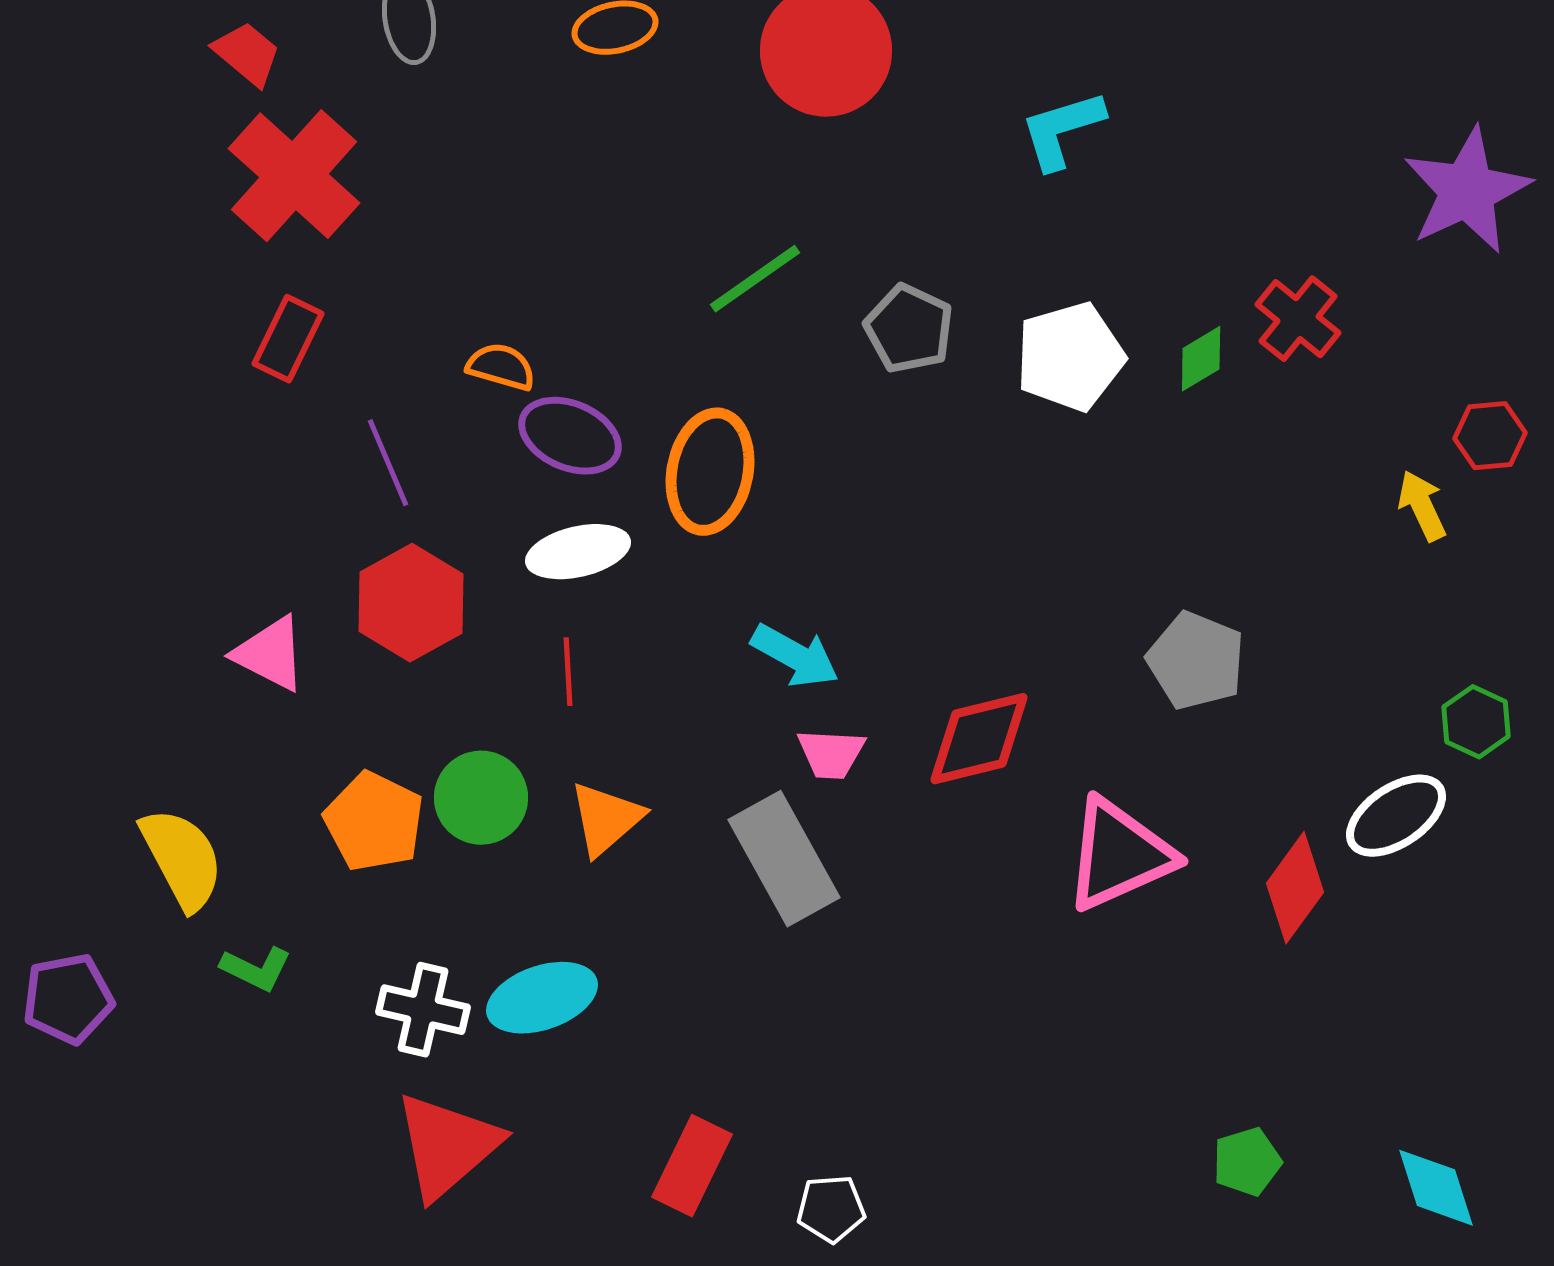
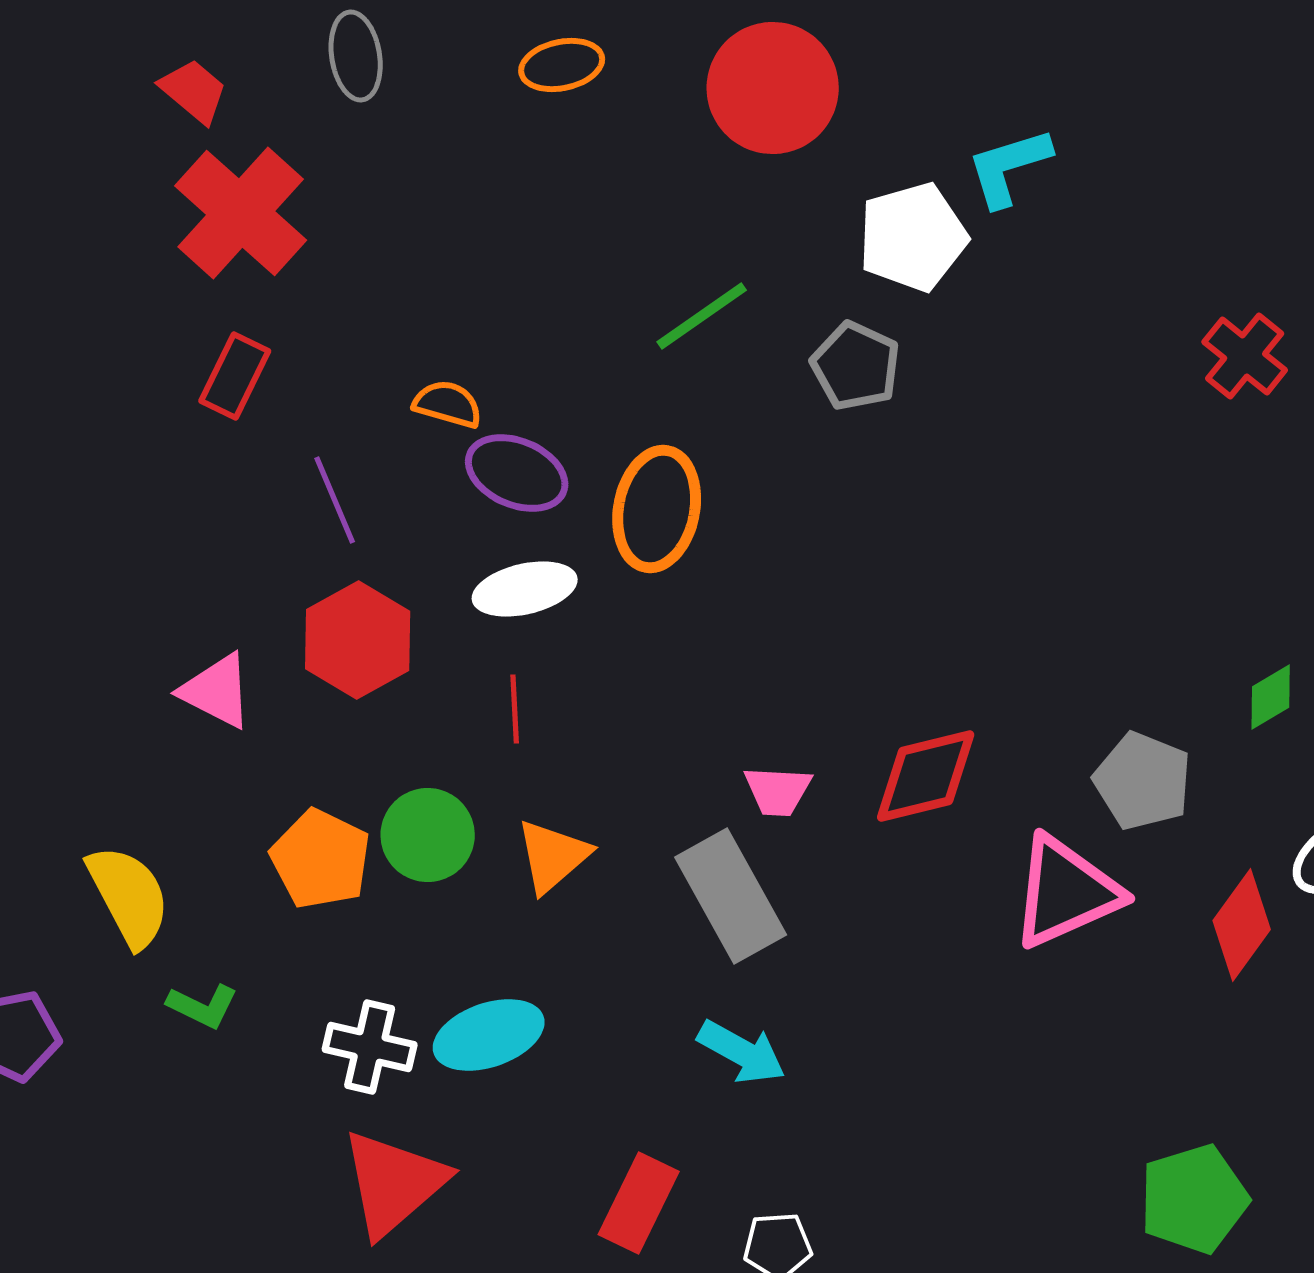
white pentagon: (1070, 357) -> (913, 237), moved
green diamond: (1201, 359) -> (1271, 697), moved
cyan arrow: (795, 656) -> (742, 1052), moved
gray pentagon: (1196, 661) -> (1143, 781), moved
green pentagon: (1247, 1162) -> (1194, 1199), size x1.6

